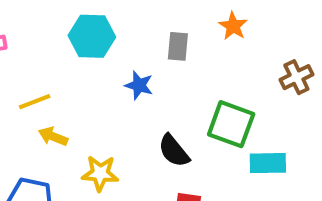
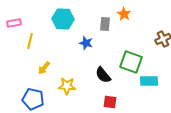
orange star: (233, 26) -> (124, 14), moved
yellow line: (35, 102) -> (30, 41), moved, turned -56
yellow arrow: (53, 136) -> (44, 68), turned -72

